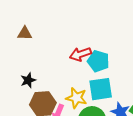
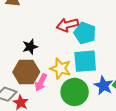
black star: (28, 80) -> (30, 47), moved

